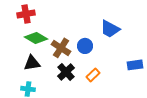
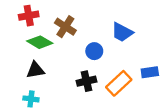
brown cross: (61, 48) -> (65, 27), moved
black cross: (66, 72) -> (87, 81), moved, turned 30
orange rectangle: (93, 75) -> (119, 83), moved, size x1.6

